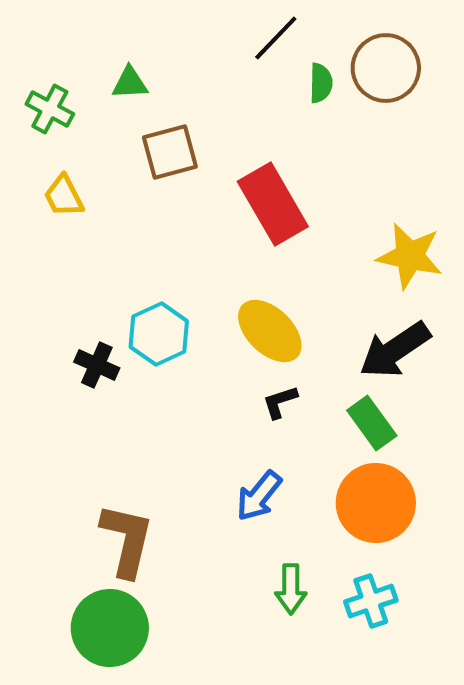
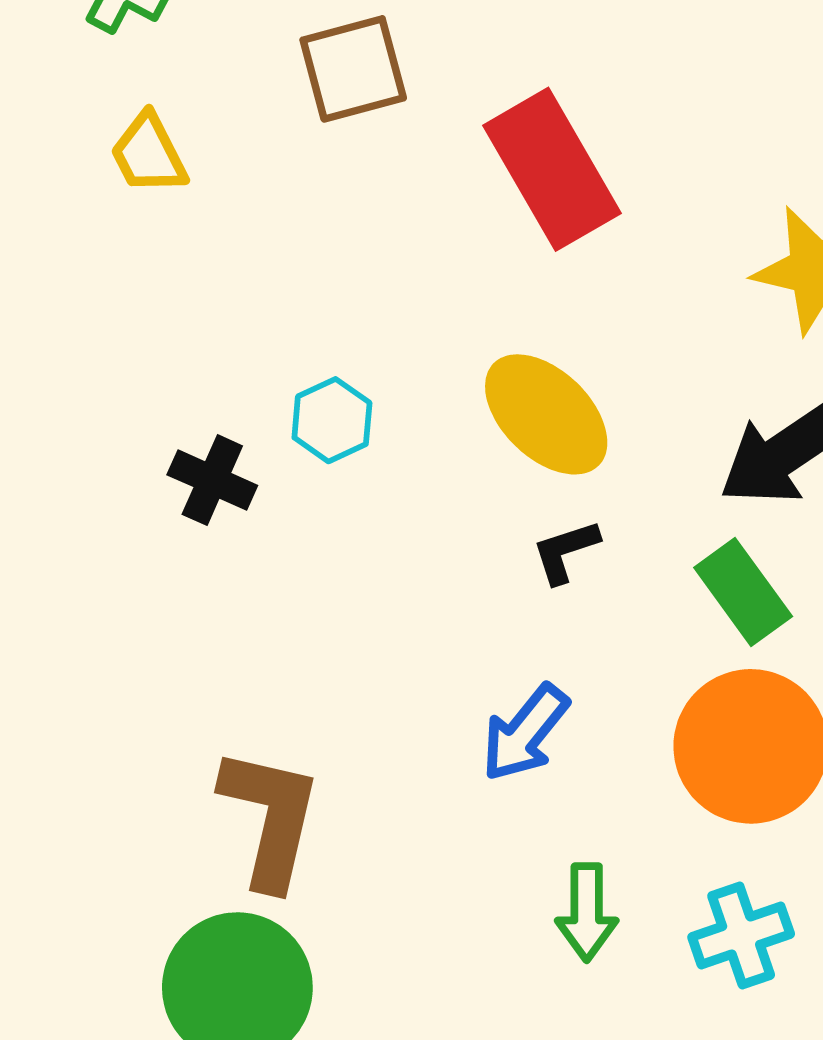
cyan hexagon: (159, 334) -> (332, 420), size x0.7

